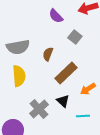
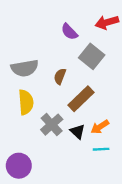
gray square: (75, 37) -> (92, 56), size x1.5
orange arrow: (88, 89) -> (100, 127), moved
gray cross: (39, 109) -> (52, 125), moved

